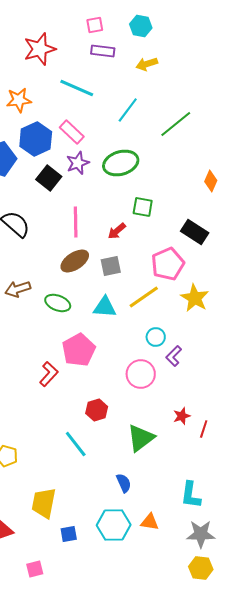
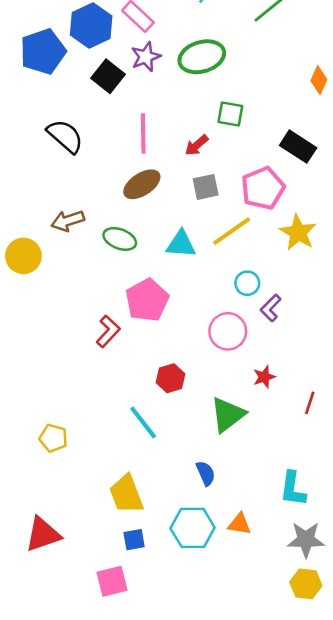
gray square: (111, 266) -> (206, 187), moved
red star: (182, 416) -> (264, 377), moved
yellow trapezoid: (44, 503) -> (126, 494), moved, turned -32
pink square: (35, 569) -> (112, 581), moved, size x1.4

